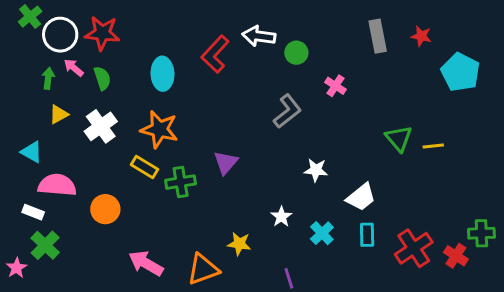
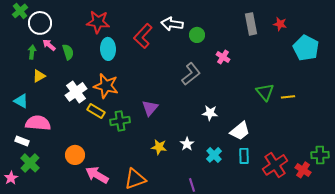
red star: (102, 33) -> (98, 22), moved
white cross: (101, 126) -> (76, 92), moved
orange circle: (105, 209) -> (75, 155), moved
yellow star: (239, 244) -> (159, 147), moved

